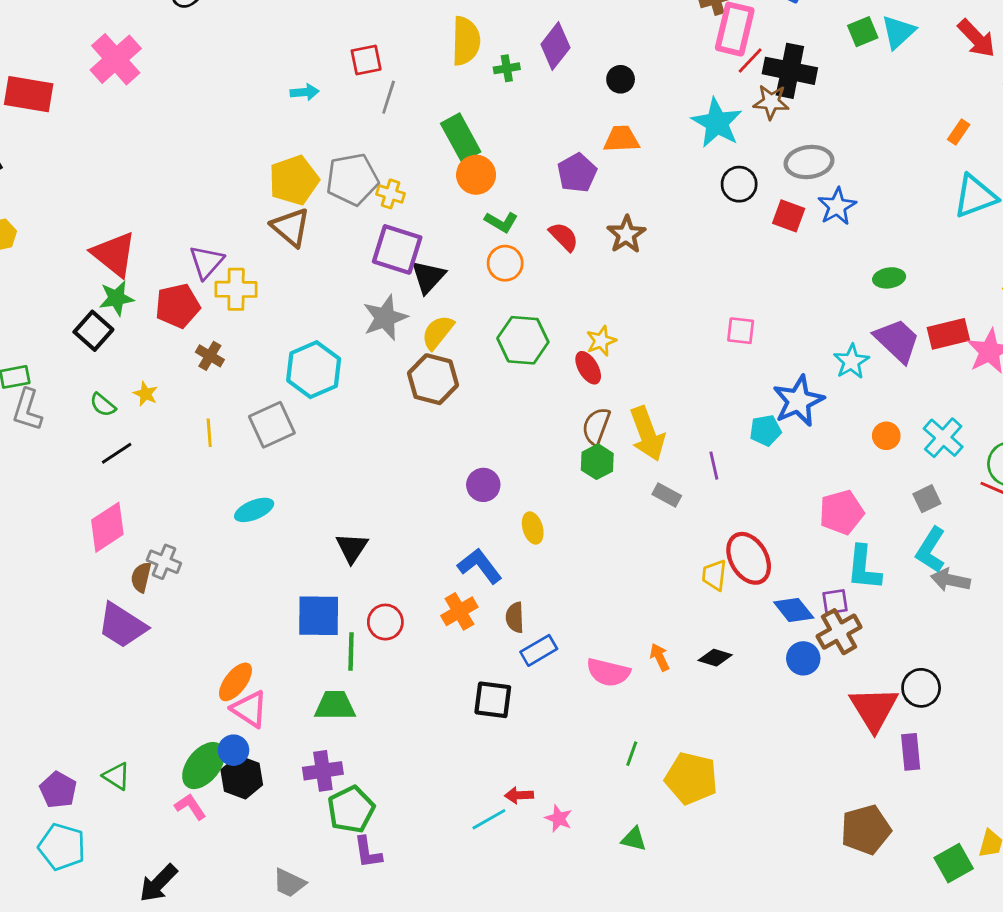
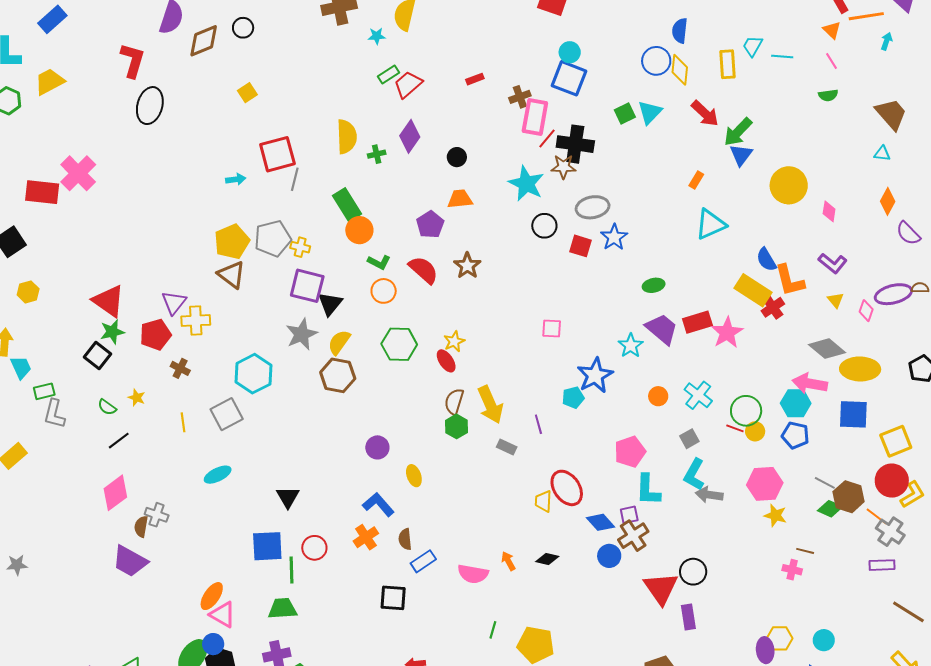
pink cross: (116, 59) -> (78, 173), moved
red square: (366, 60) -> (277, 154), size x1.6
red semicircle: (564, 237) -> (424, 270), size x1.4

